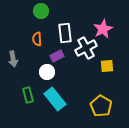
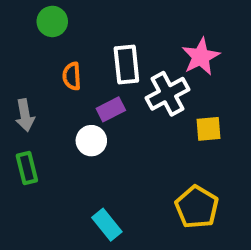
green circle: (41, 11) -> (52, 21), moved
green rectangle: (28, 95) -> (27, 168), moved
cyan rectangle: (55, 99) -> (107, 225), moved, size x0.7

